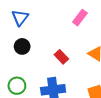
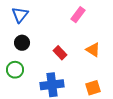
green circle: (17, 86) -> (15, 70), moved

